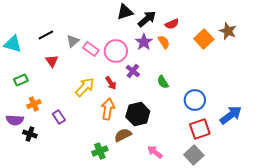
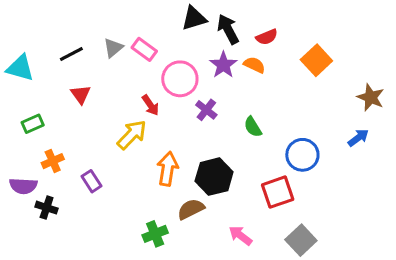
black arrow: (147, 19) -> (228, 29), turned -78
brown star: (228, 31) -> (371, 97), moved
gray triangle: (73, 41) -> (113, 48), moved
orange semicircle: (164, 42) -> (254, 65), turned -32
pink rectangle: (91, 49) -> (144, 49), moved
red arrow: (111, 83) -> (150, 105), moved
blue arrow: (231, 115) -> (358, 138), moved, size x0.6
red square: (200, 129) -> (278, 192), moved

